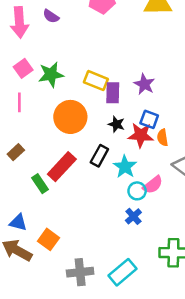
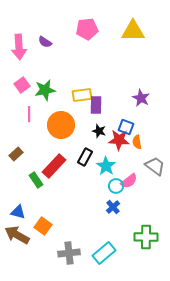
yellow rectangle: (96, 81) -> (82, 95), turned -30
purple star: (144, 84) -> (141, 98), moved
pink line: (19, 102) -> (29, 114), moved

